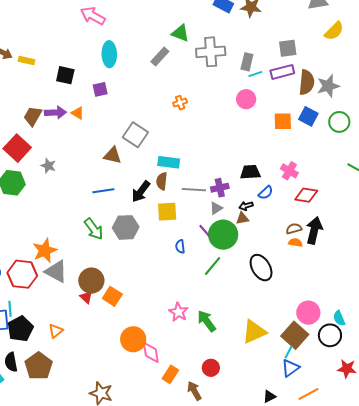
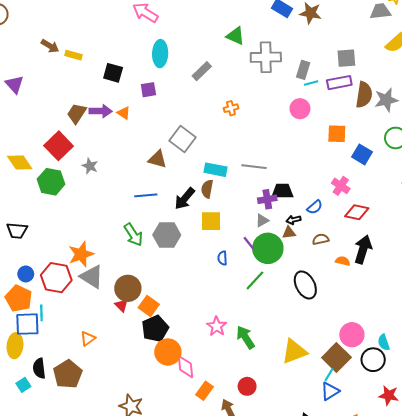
gray rectangle: (160, 57) -> (202, 71), moved
blue square: (308, 116) -> (362, 154), moved
black trapezoid: (250, 172) -> (282, 191), moved
gray line: (194, 190) -> (254, 167), moved
brown semicircle: (294, 229) -> (321, 239), moved
black pentagon: (20, 329) -> (155, 329), moved

